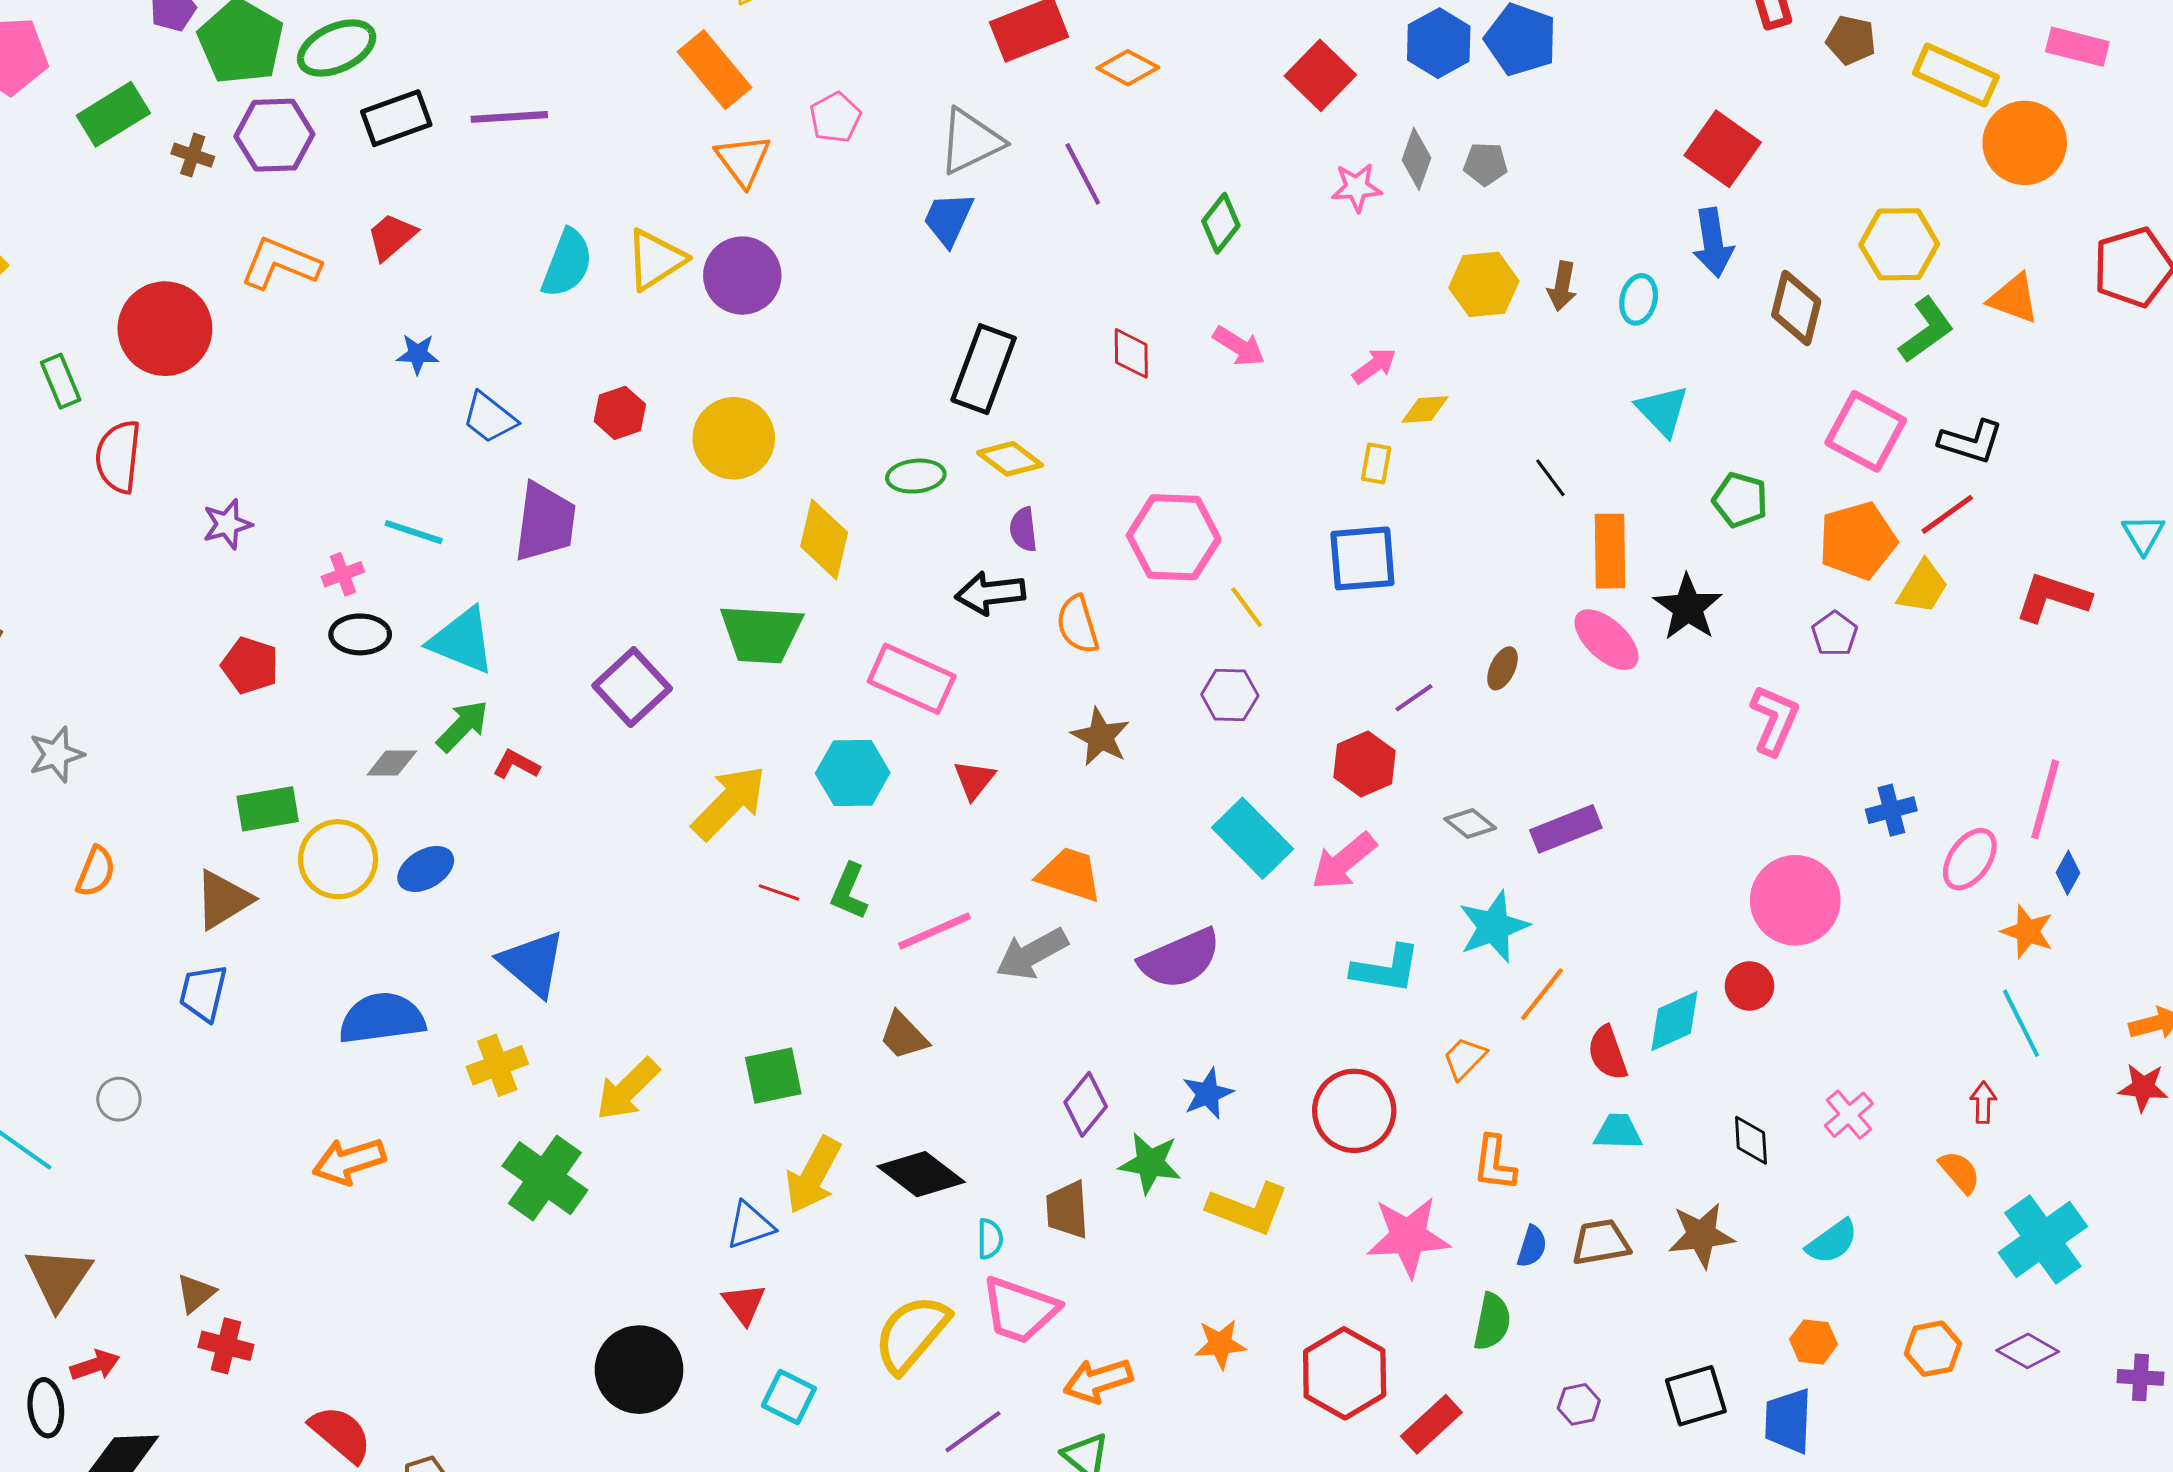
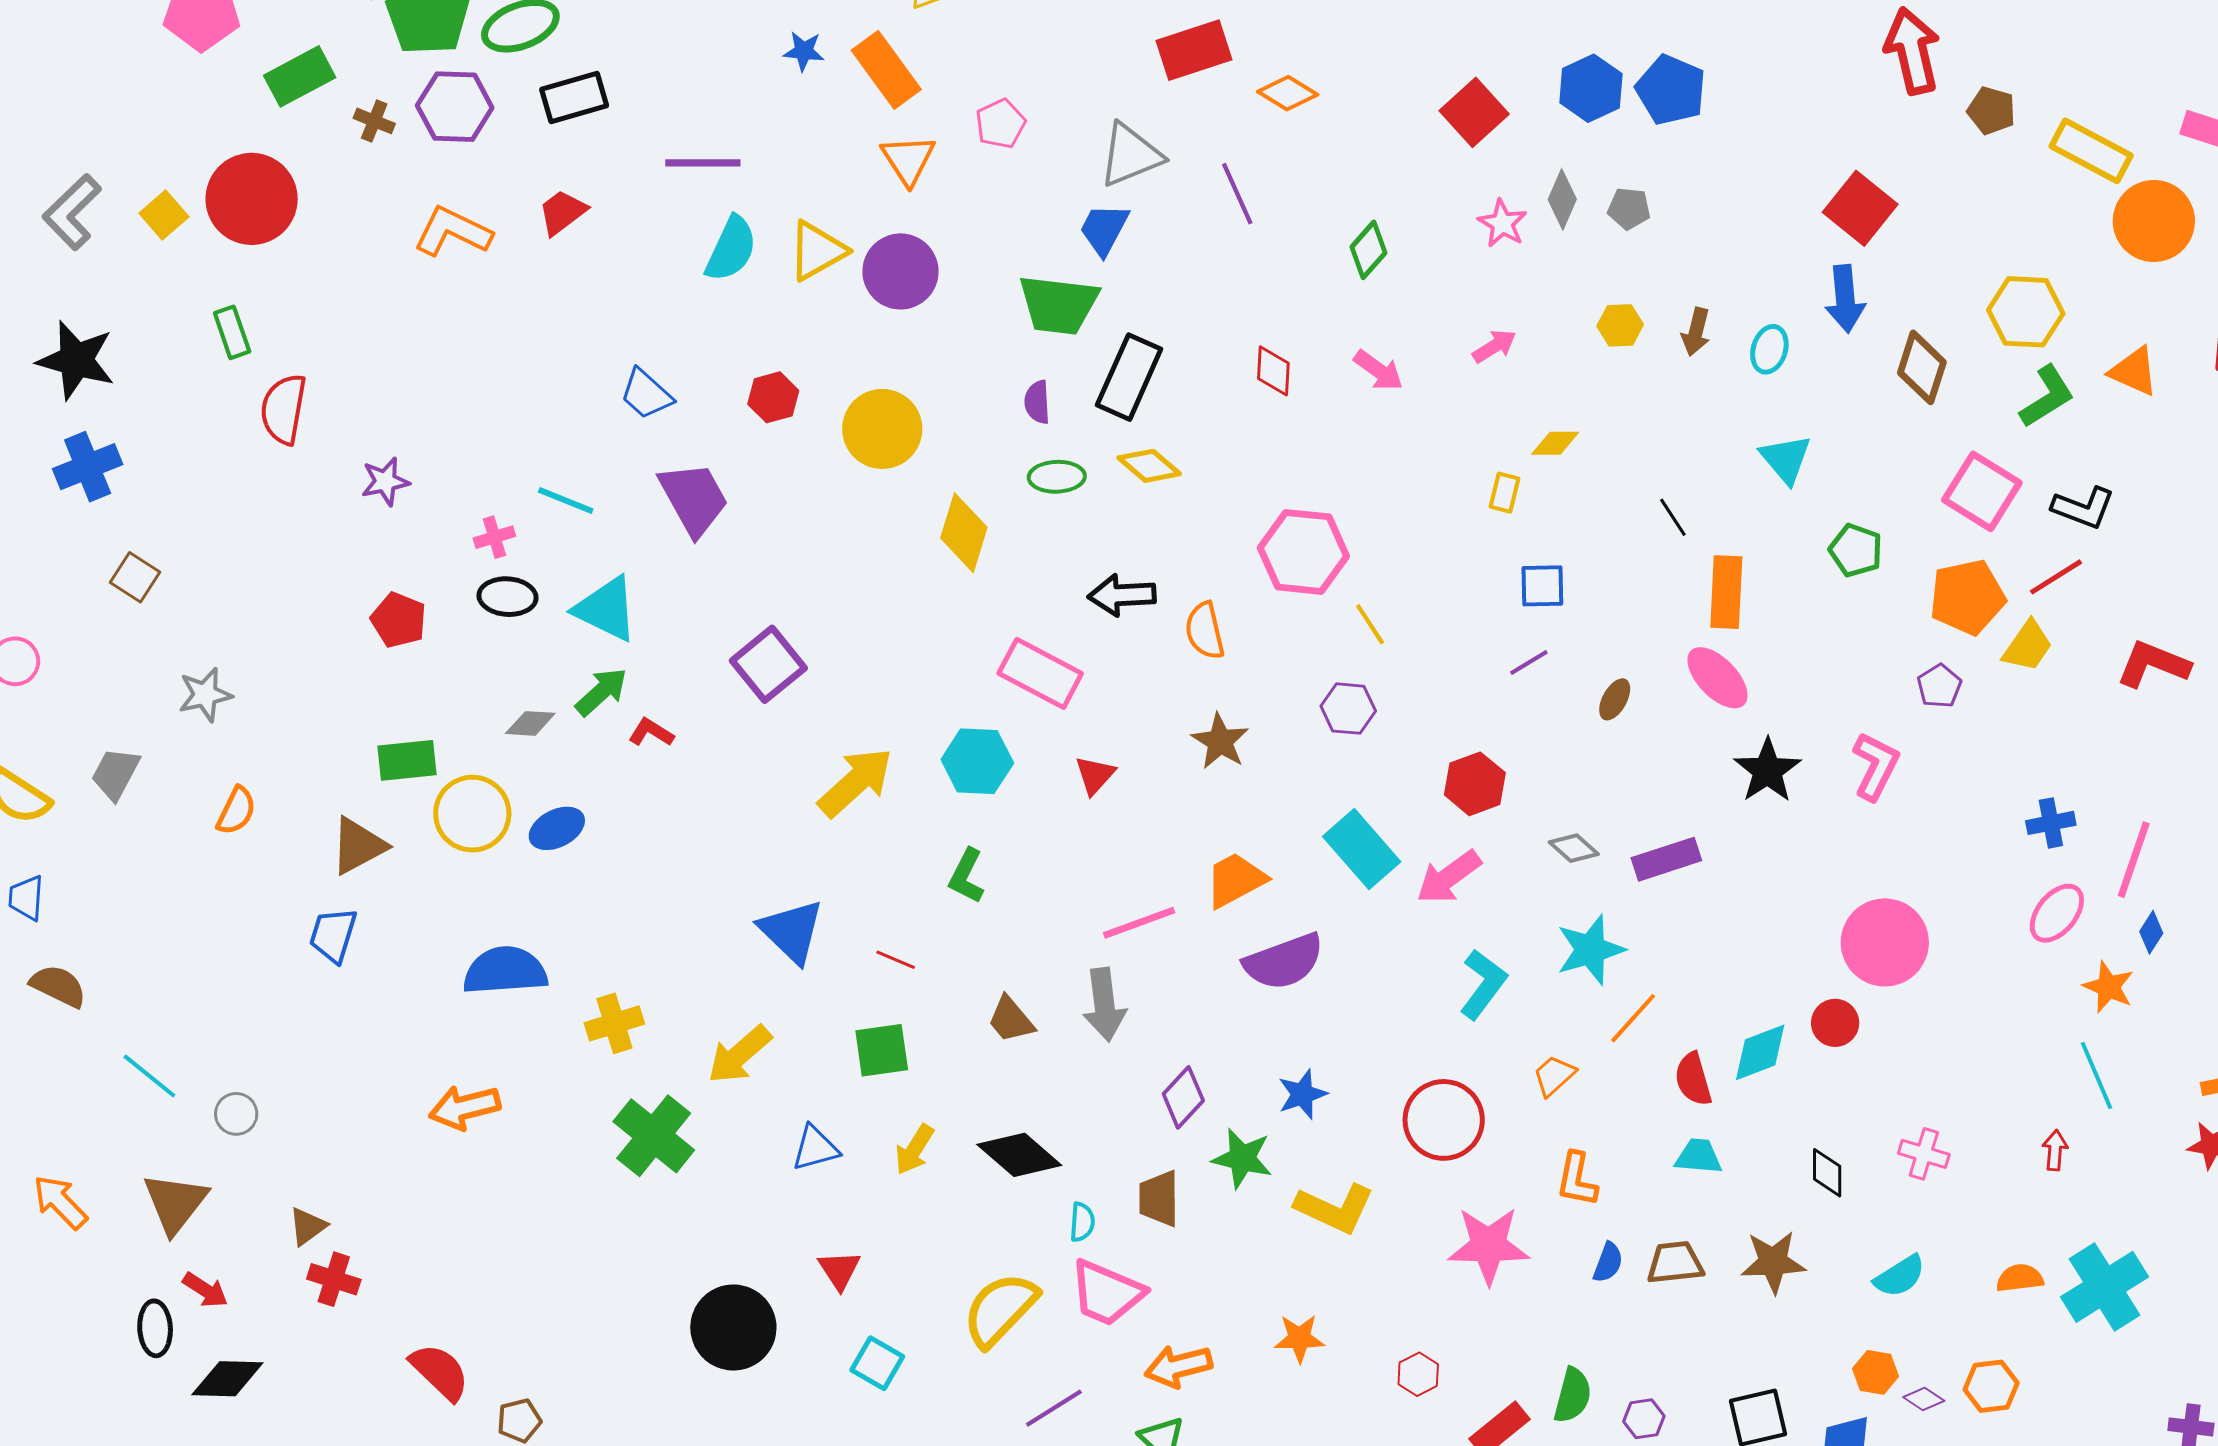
purple line: (509, 117) -> (703, 163), moved
pink star: (1357, 187) -> (1502, 223), turned 30
yellow hexagon: (1484, 284) -> (1620, 325), size x0.7
red circle: (165, 329) -> (252, 199), moved
blue star: (418, 354) -> (804, 51), moved
pink arrow: (1374, 366) -> (1494, 346), moved
purple trapezoid: (545, 522) -> (694, 499), turned -40
purple semicircle: (1023, 529) -> (1037, 402), moved
blue square: (1362, 558) -> (1542, 586), moved, size x0.7
black star: (1688, 607) -> (1767, 770), moved
green trapezoid: (761, 634) -> (1058, 305), moved
purple line: (1414, 698) -> (1529, 663), moved
blue cross: (1891, 810) -> (2051, 823), moved
orange trapezoid: (1070, 875) -> (1236, 880), moved, turned -50
red line: (779, 892) -> (896, 960), moved
pink line: (934, 931) -> (1139, 923), moved
gray arrow: (1032, 954) -> (1104, 1005), moved, turned -72
blue triangle: (532, 963) -> (792, 931), moved
cyan L-shape: (1386, 969) -> (1483, 984), turned -66
gray circle: (119, 1099) -> (236, 1114), moved
pink cross: (1849, 1115) -> (1924, 1154), turned -36
orange semicircle: (1960, 1172) -> (2020, 1278), moved, turned -60
yellow arrow: (813, 1175) -> (914, 1149), size x0.7
blue triangle: (750, 1225) -> (815, 1148), moved
green semicircle: (1492, 1322) -> (1573, 1395), moved
purple diamond: (2028, 1351) -> (1924, 1399), moved, size x0.7
red arrow: (95, 1365) -> (205, 1290), turned 48
red hexagon: (1345, 1373) -> (1418, 1374), size x0.5

